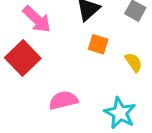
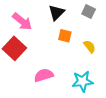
cyan star: (120, 113) -> (83, 81), turned -30

